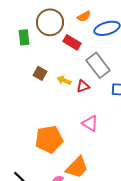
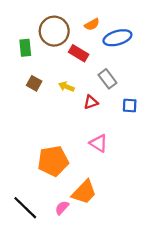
gray rectangle: (98, 65) -> (107, 79), size x0.7
brown square: (40, 73) -> (34, 83), moved
yellow arrow: (64, 80) -> (66, 87), moved

